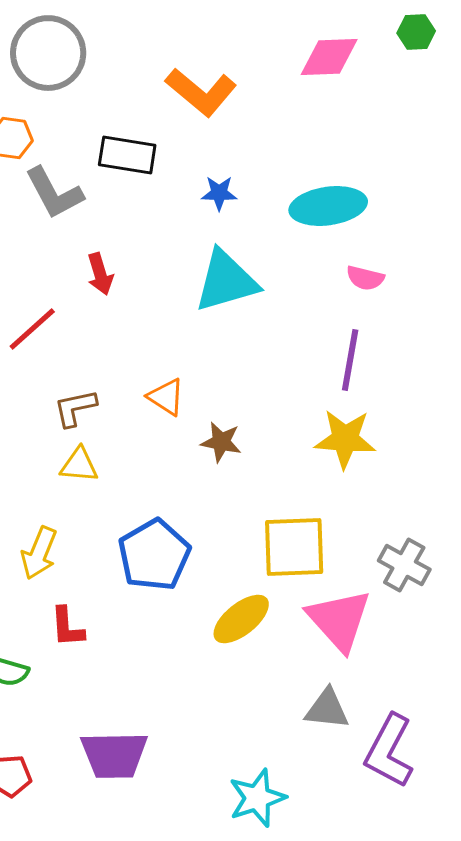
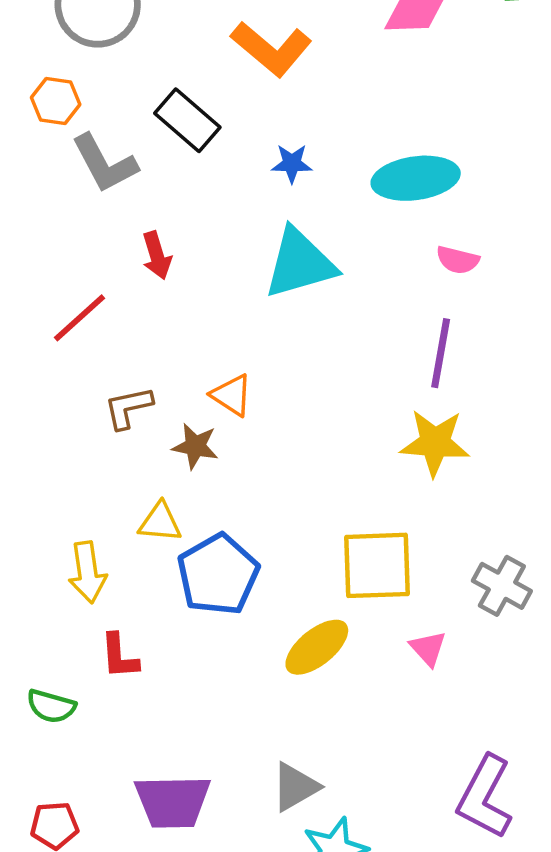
black rectangle: (127, 155) -> (187, 120), turned 32
brown star: (221, 442) -> (195, 446), moved
yellow triangle: (79, 465) -> (160, 522), moved
yellow arrow: (39, 553) -> (87, 572), turned -30
pink triangle: (339, 620) -> (428, 648), size x0.5
gray triangle: (327, 709) -> (295, 787), moved, turned -36

